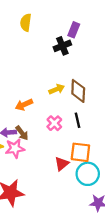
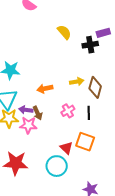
yellow semicircle: (26, 23) -> (64, 32), moved, turned 119
purple rectangle: (74, 30) -> (103, 33), turned 40
red triangle: (62, 164) -> (66, 148), turned -48
cyan circle: (88, 174) -> (57, 166), moved

